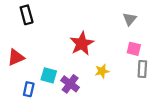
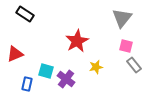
black rectangle: (27, 15) -> (25, 14), turned -42
gray triangle: (130, 19) -> (122, 18), size x1.5
gray rectangle: (142, 69) -> (134, 65), turned -42

